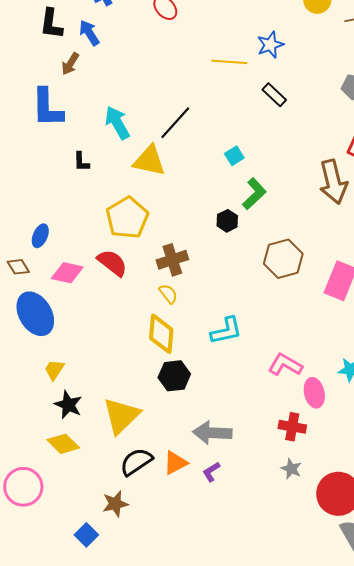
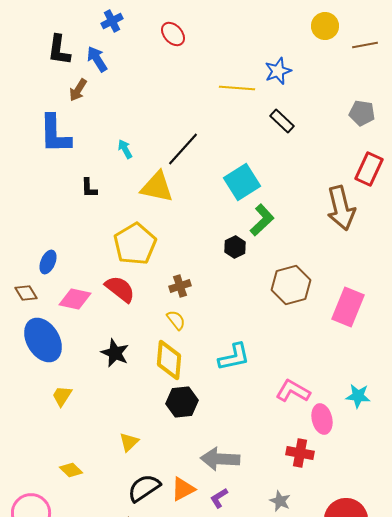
cyan arrow: (117, 123) -> (125, 149), size x0.6
cyan square: (234, 156) -> (242, 182), size x1.8
brown cross: (172, 260) -> (180, 286), size x0.7
black star: (68, 405) -> (115, 353), moved
yellow triangle: (121, 416) -> (129, 442), size x0.5
yellow diamond: (63, 444) -> (71, 470), size x0.7
gray star: (291, 469) -> (280, 501), moved

